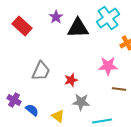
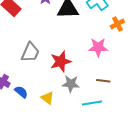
red star: (71, 80) -> (61, 61), size x1.5
brown line: (119, 89) -> (103, 81), moved

